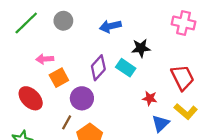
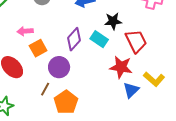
red trapezoid: (182, 78) -> (136, 41), moved
red star: (150, 98) -> (121, 67), size x1.6

